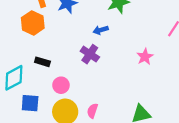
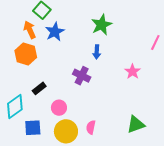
blue arrow: (101, 30) -> (97, 52), moved, turned -64
black rectangle: (42, 62) -> (39, 88), turned -48

